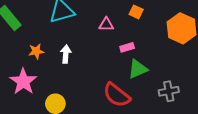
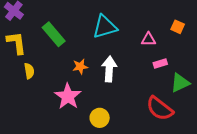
pink rectangle: (127, 47) -> (160, 64), moved
white arrow: (66, 54) -> (109, 69), size x1.4

